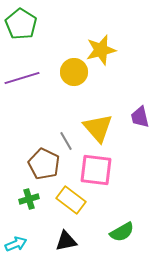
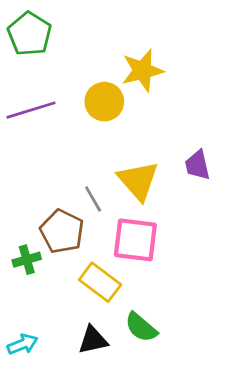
green cross: (29, 199) -> (27, 260), moved
green semicircle: (122, 232) -> (141, 327), moved, turned 70

